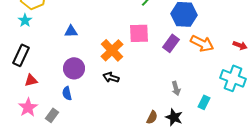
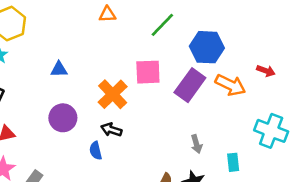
purple rectangle: (171, 43) -> (190, 85), size x1.4
red arrow: (240, 45) -> (266, 71), moved
blue semicircle: (67, 93) -> (96, 151), moved
cyan rectangle: (204, 102) -> (233, 162), turned -32

